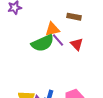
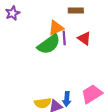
purple line: (58, 40) -> (64, 38), turned 48

